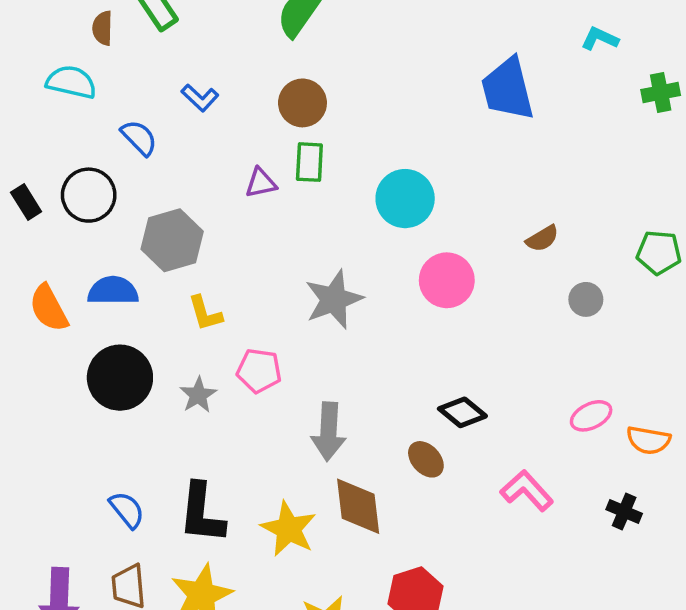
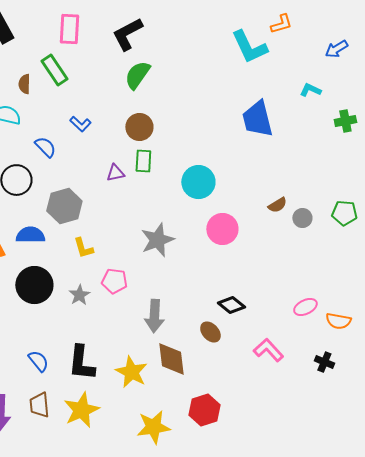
gray circle: (586, 299) -> (302, 218), moved

